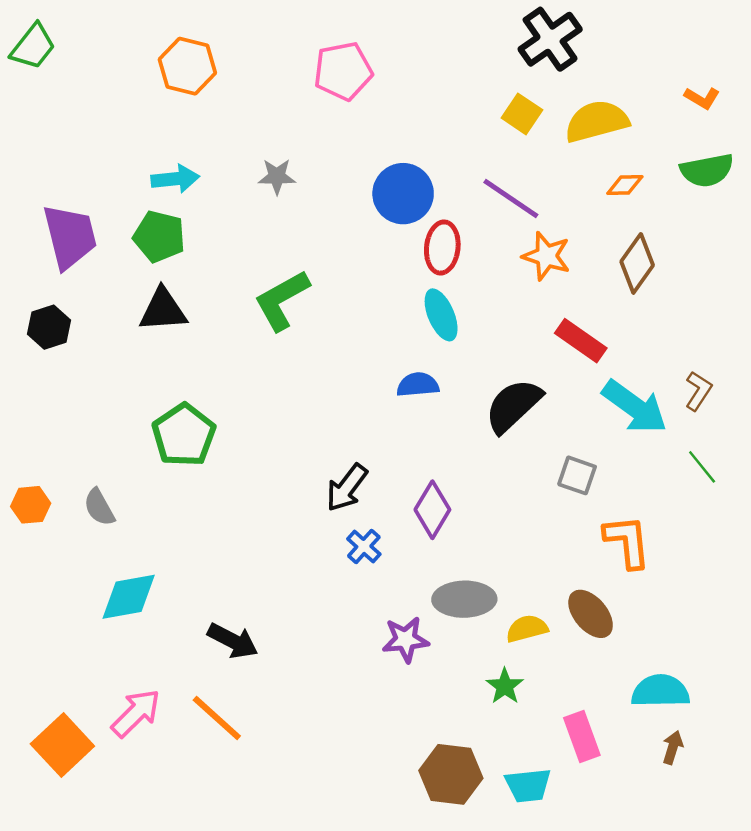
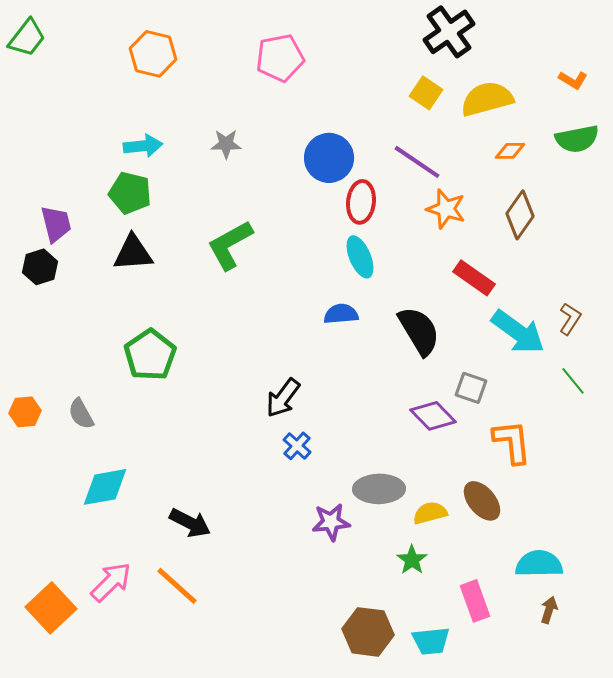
purple trapezoid: (70, 236) -> (56, 224), moved, size x0.7
black semicircle: (513, 406) -> (419, 331), turned 102
purple diamond: (432, 510) -> (433, 416), moved, turned -75

